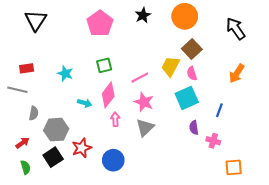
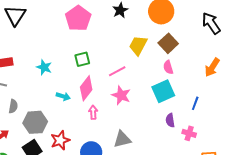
yellow trapezoid: (170, 66) -> (138, 45), moved
gray triangle: (145, 128) -> (122, 139), moved, turned 30

